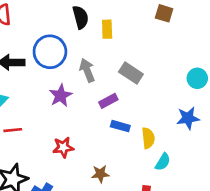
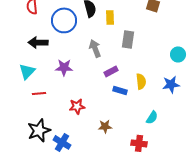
blue circle: (50, 52) -> (64, 20), moved
gray rectangle: (131, 73) -> (128, 39), moved, turned 66
purple star: (61, 96) -> (64, 67), moved, turned 30
yellow semicircle: (148, 138) -> (141, 81), moved

